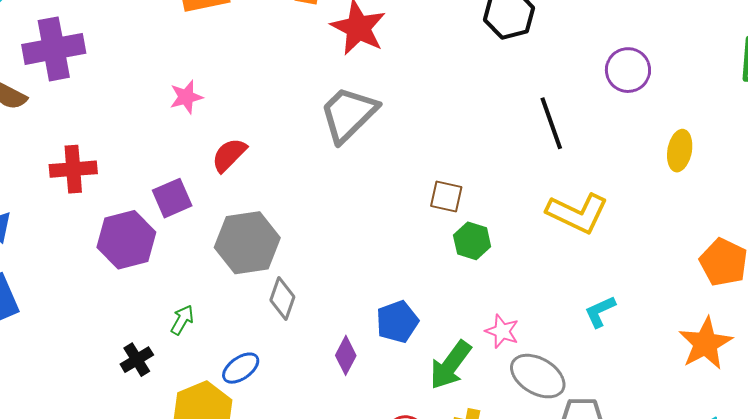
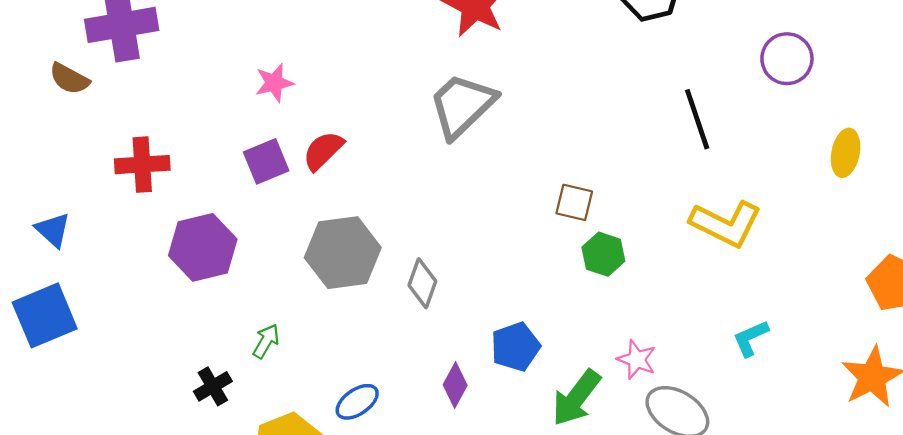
purple square: (172, 198) -> (266, 161), moved
gray diamond: (282, 298) -> (422, 283), moved
blue ellipse: (241, 368) -> (357, 402), moved

